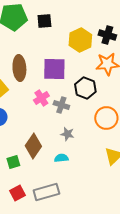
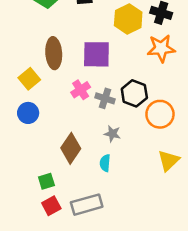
black hexagon: (85, 88) -> (134, 93), moved
cyan semicircle: (61, 158) -> (105, 163), turned -80
green square: (13, 162) -> (46, 181), moved

